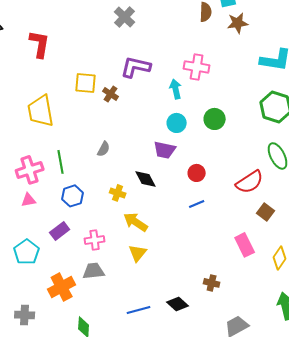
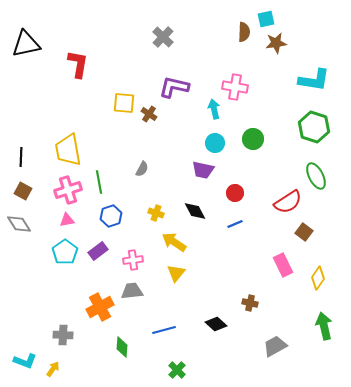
yellow trapezoid: (41, 111) -> (68, 150), moved
black diamond: (146, 179) -> (195, 211), moved
cyan pentagon: (27, 252) -> (65, 252), moved
blue line: (139, 310) -> (164, 330), moved

